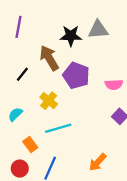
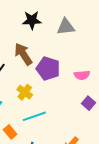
black star: (71, 36) -> (32, 20), moved

